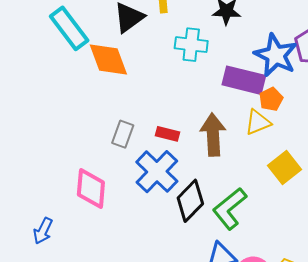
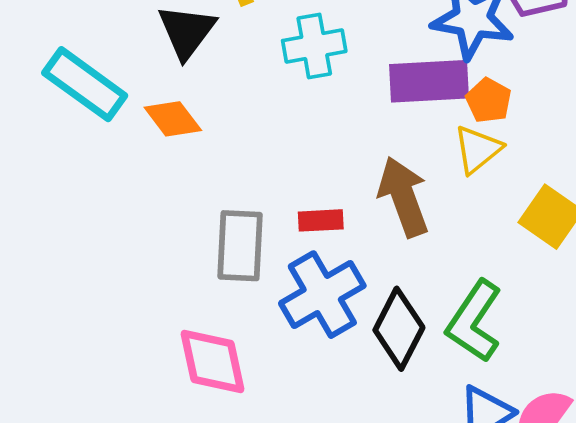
orange diamond: (108, 60) -> (173, 119), size x0.7
gray rectangle: (123, 134) -> (240, 246), size x1.4
blue cross: (157, 172) -> (322, 295), turned 33

